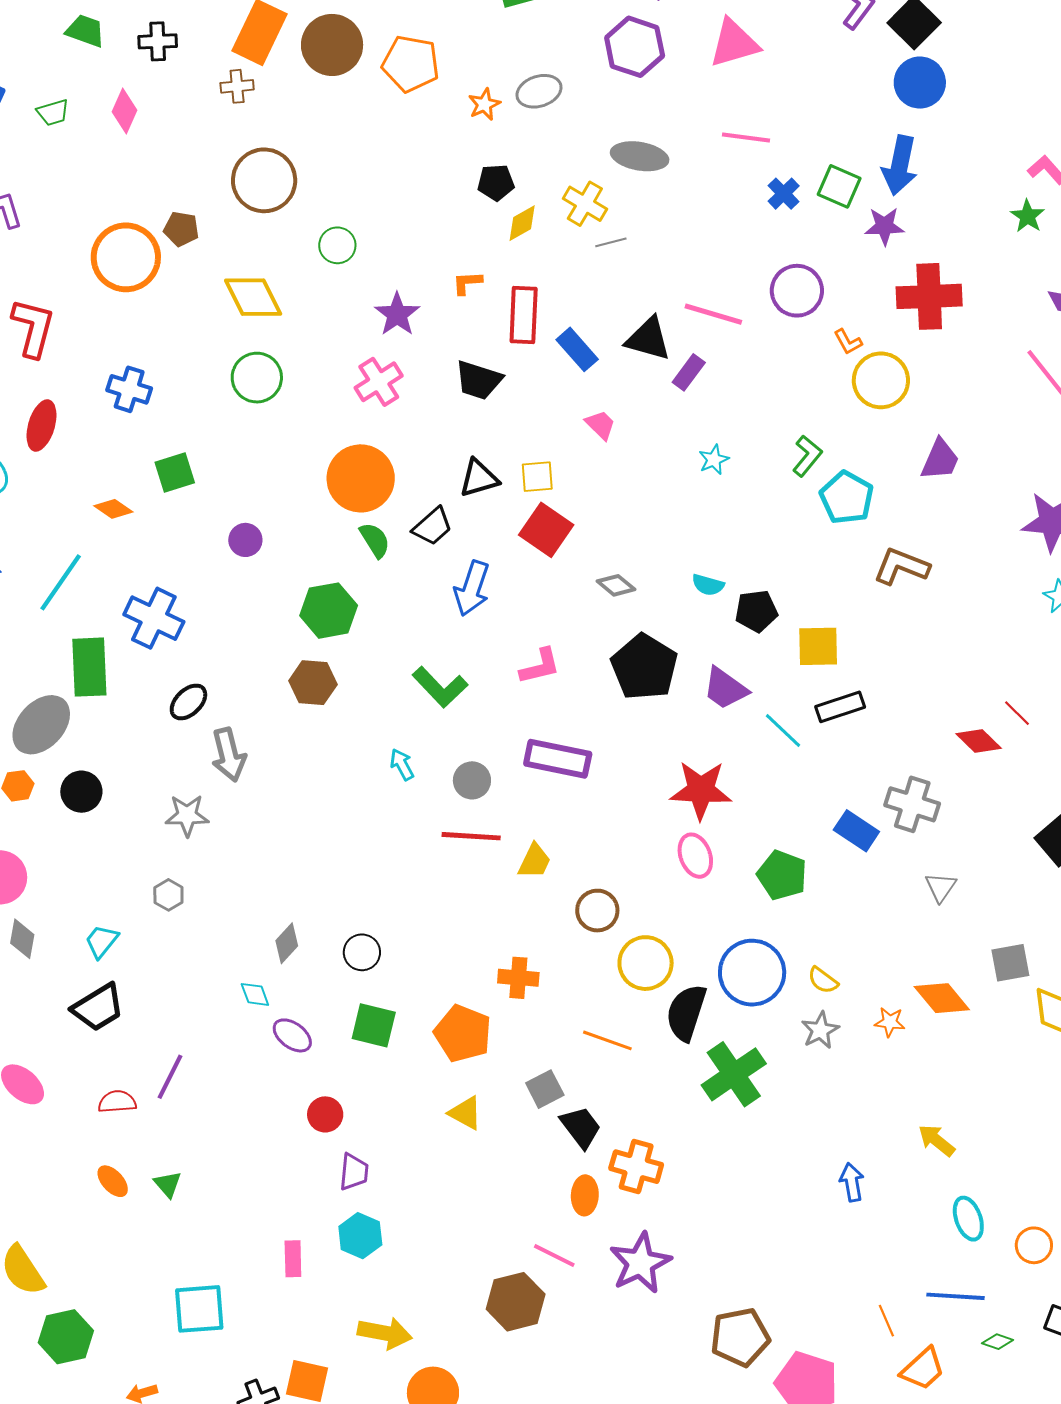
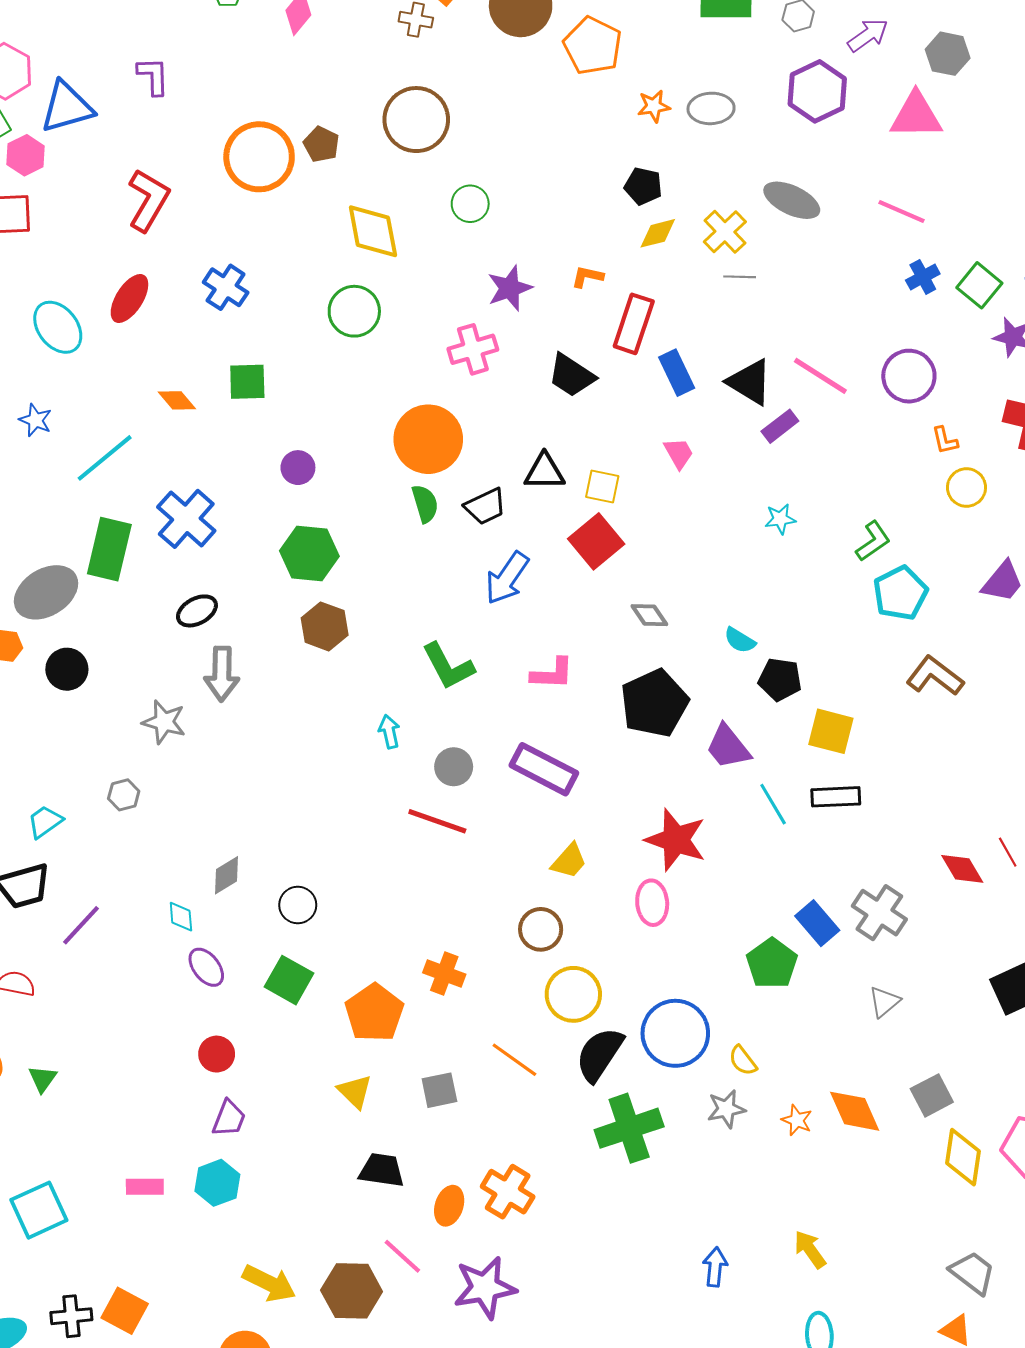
yellow circle: (881, 380) -> (967, 487), size x0.7
green hexagon: (329, 611) -> (309, 553), moved
yellow trapezoid: (534, 861) -> (569, 861), moved
green pentagon: (782, 875) -> (772, 964), moved
gray square: (1010, 963) -> (932, 1095), turned -33
purple line: (170, 1077) -> (81, 925), moved
black trapezoid: (581, 1127) -> (382, 1170), moved, turned -60
pink rectangle: (293, 1259) -> (145, 1187), turned 75
cyan square: (199, 1309) -> (39, 1210), turned -36
yellow arrow: (385, 1333) -> (269, 1283), moved

